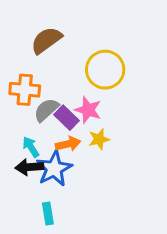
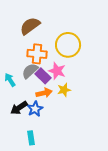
orange cross: (25, 90) -> (37, 54), moved
cyan arrow: (31, 147) -> (10, 80), moved
black arrow: (29, 167) -> (19, 108), turned -30
blue star: (54, 169) -> (35, 109), size x0.7

